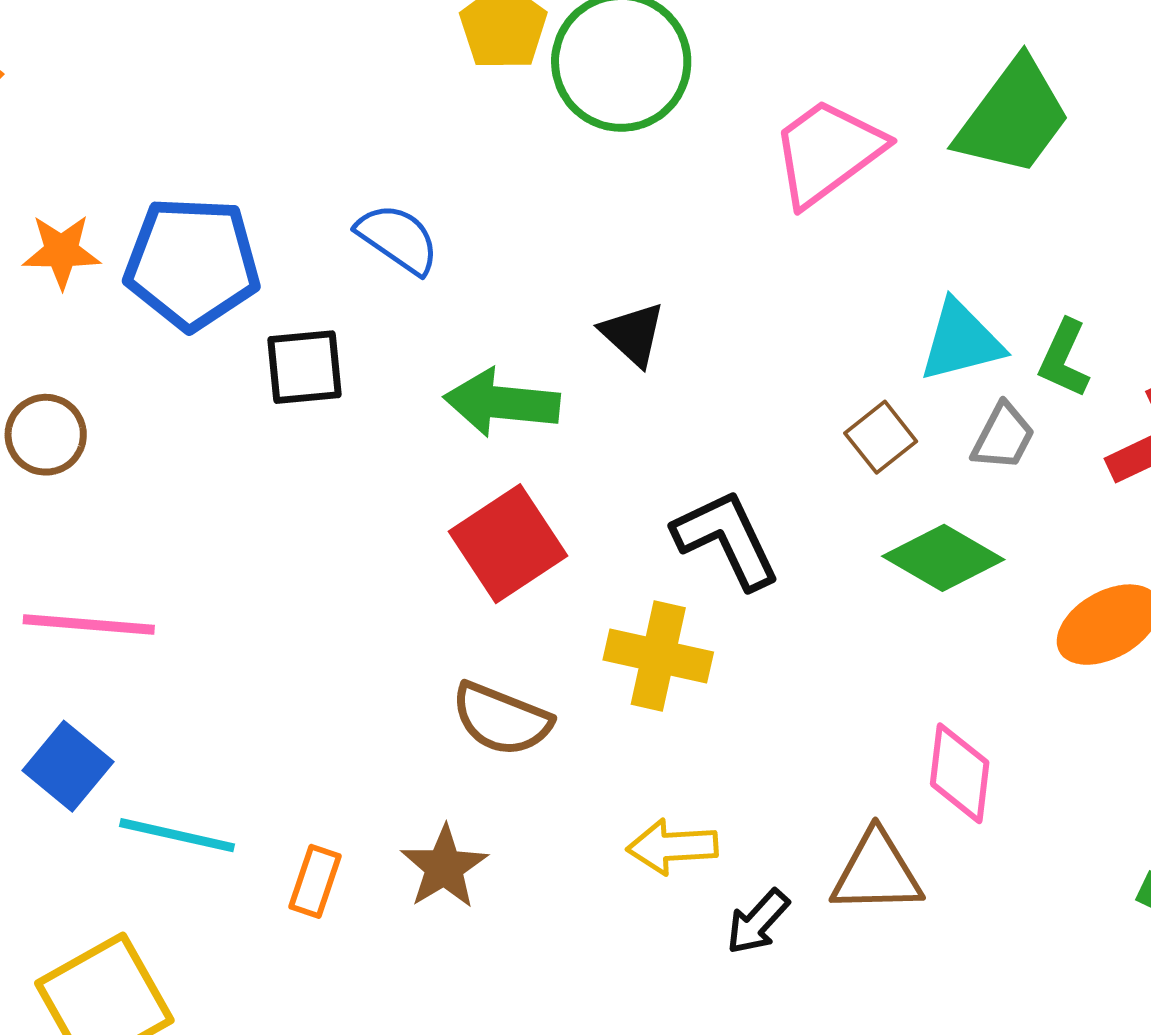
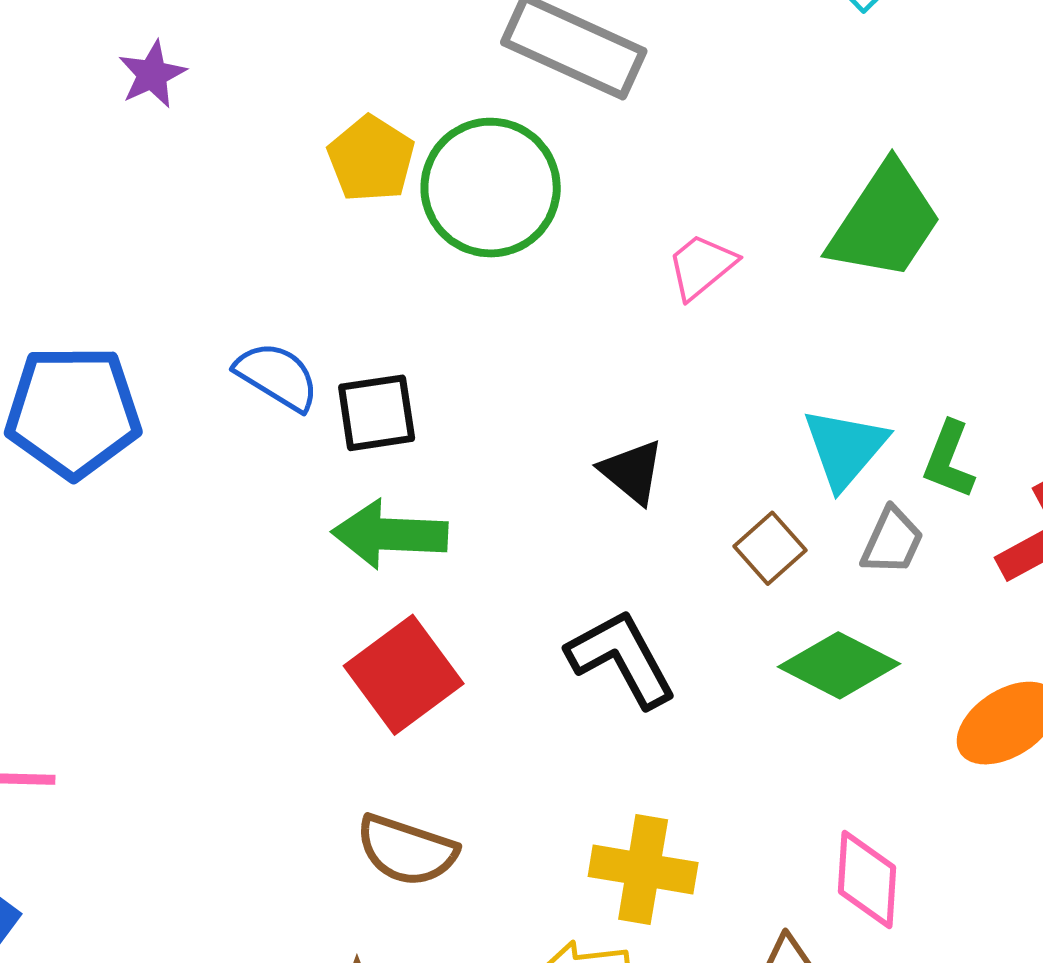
pink trapezoid: (828, 152) -> (702, 266), size x0.6
black triangle: (633, 334) -> (632, 472), moved
cyan triangle: (961, 341) -> (845, 448), turned -32
black square: (304, 367) -> (377, 413), moved
yellow cross: (658, 656) -> (643, 870), moved

